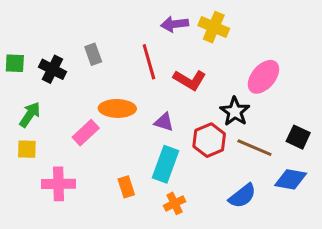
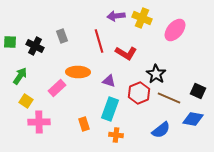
pink ellipse: (263, 77) -> (175, 30), moved
yellow square: (27, 149) -> (26, 101), moved, turned 32
orange cross: (175, 203) -> (116, 135), turned 32

